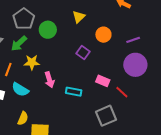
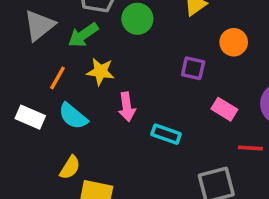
purple square: (83, 53) -> (193, 68), turned -32
pink rectangle: (103, 81) -> (224, 109), moved
red line: (122, 92) -> (250, 148), turned -48

